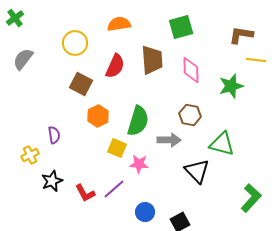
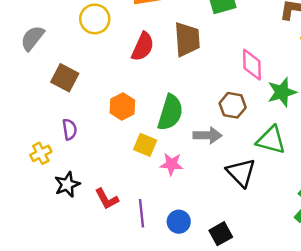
pink diamond: (191, 70) -> (252, 65), moved
brown square: (81, 84) -> (65, 78), moved
green star: (231, 86) -> (282, 92), moved
purple line: (114, 189) -> (142, 213), moved, turned -55

